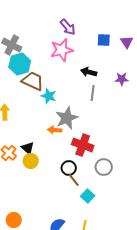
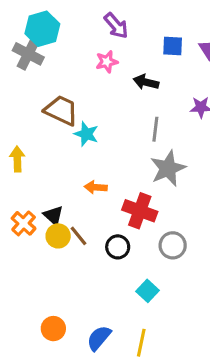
pink star: (62, 50) -> (107, 62), size x0.6
cyan hexagon: (20, 64) -> (42, 29), moved
black arrow: (89, 72) -> (146, 82), moved
gray star: (67, 118) -> (168, 168), moved
brown line: (74, 180) -> (78, 236), moved
orange circle: (14, 220) -> (53, 329), moved

